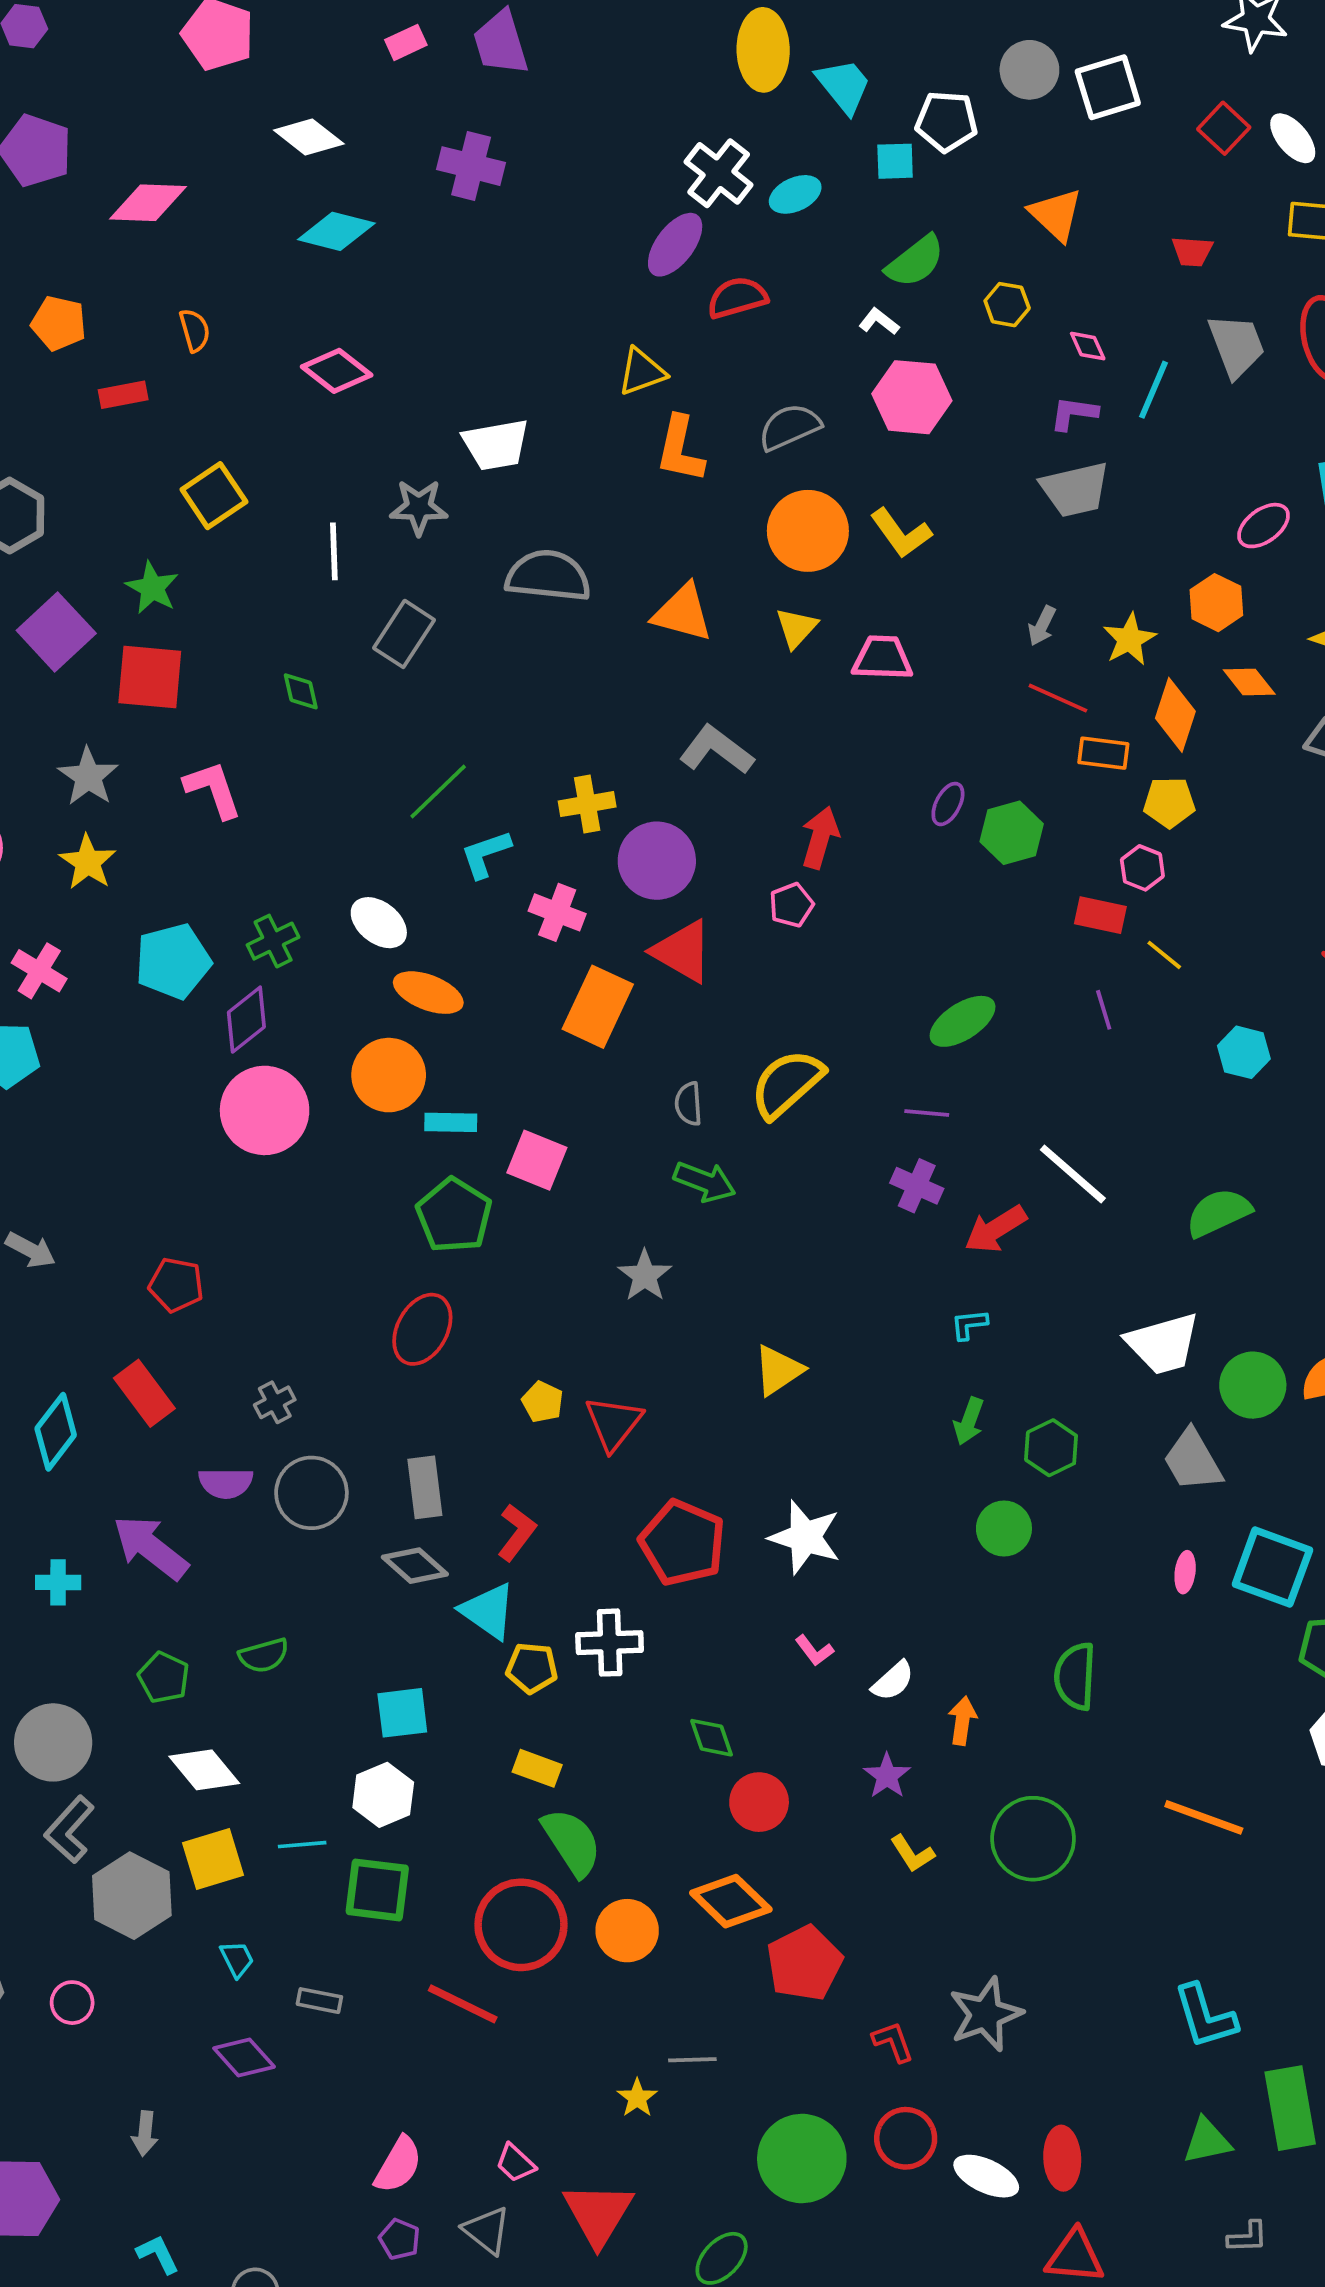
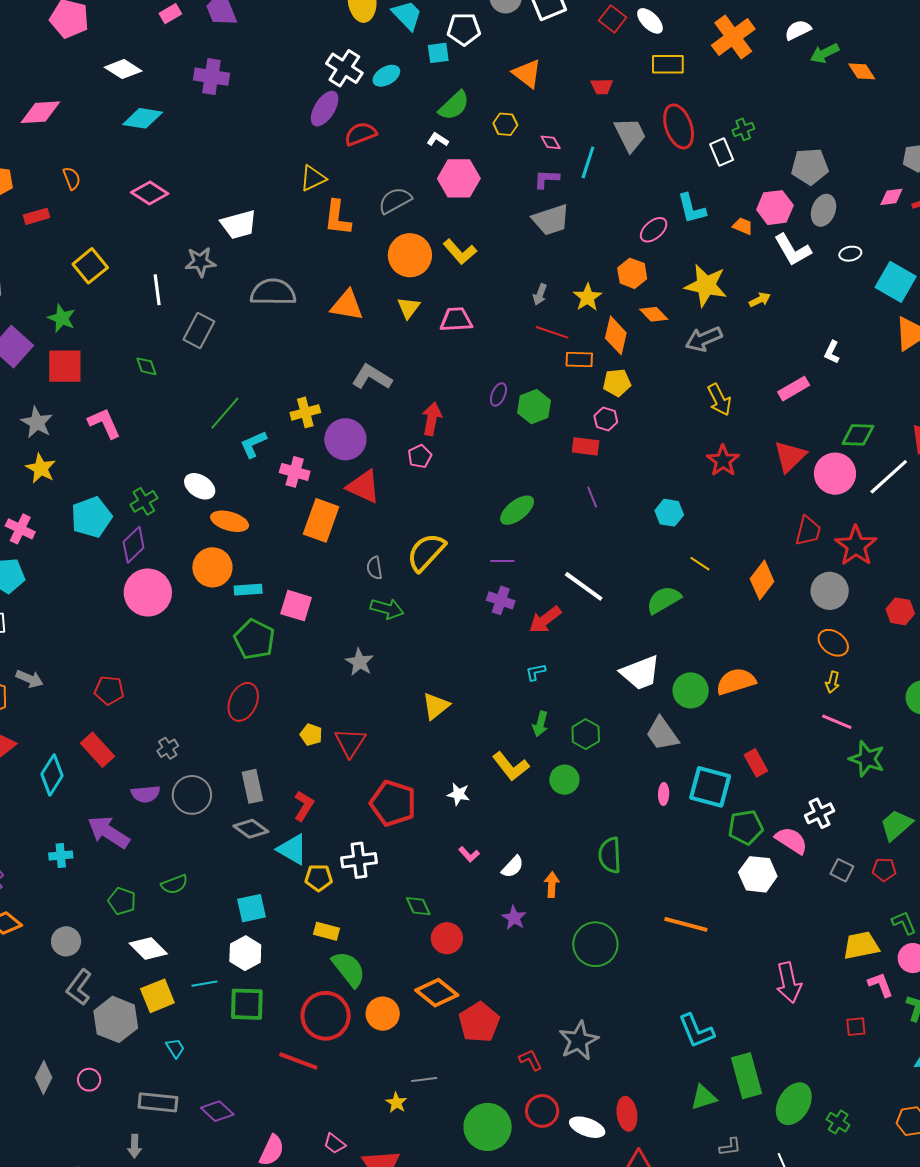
yellow line: (1164, 955) -> (700, 564), moved
white star: (805, 1537) -> (458, 794), size x0.6
gray circle: (53, 1742) -> (66, 941), size x0.7
yellow L-shape: (912, 1854) -> (511, 766), moved, size x1.5
gray rectangle: (319, 2001) -> (158, 1102), moved, size x1.6
purple diamond: (244, 2058) -> (217, 1111), moved

